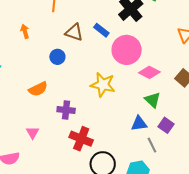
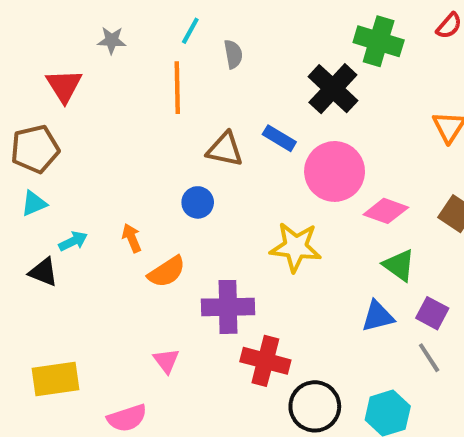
orange arrow: (25, 31) -> (132, 238), moved
purple cross: (66, 110) -> (228, 307), size x1.4
gray line: (152, 145) -> (429, 358), moved

